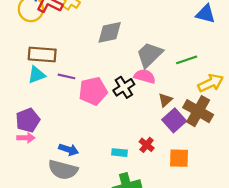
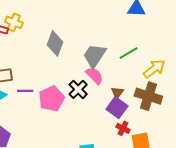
gray diamond: (110, 32) -> (55, 43), turned -45
pink semicircle: (145, 76) -> (94, 76), turned 42
purple square: (174, 120) -> (117, 108), moved
red cross: (147, 145) -> (123, 128), moved

